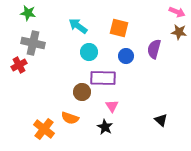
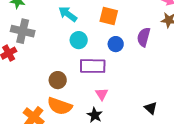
brown circle: (82, 92) -> (58, 80), moved
orange semicircle: (70, 118) -> (60, 106), size x1.4

